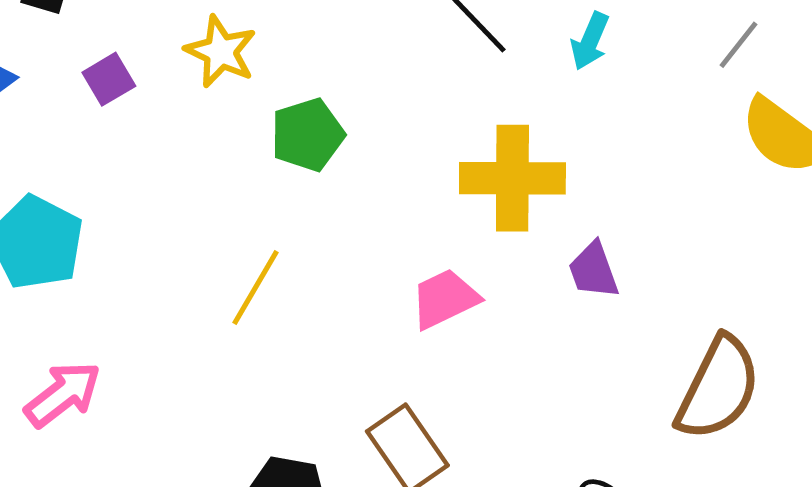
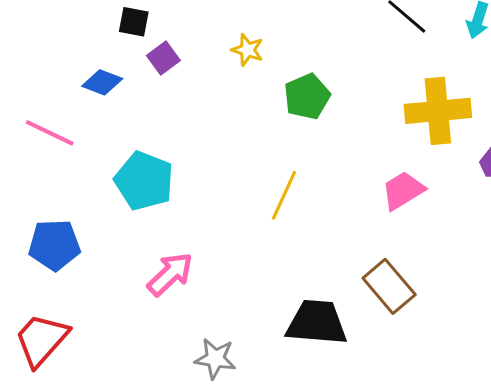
yellow star: (221, 52) -> (247, 50), size x0.7
purple square: (109, 79) -> (163, 58), moved

